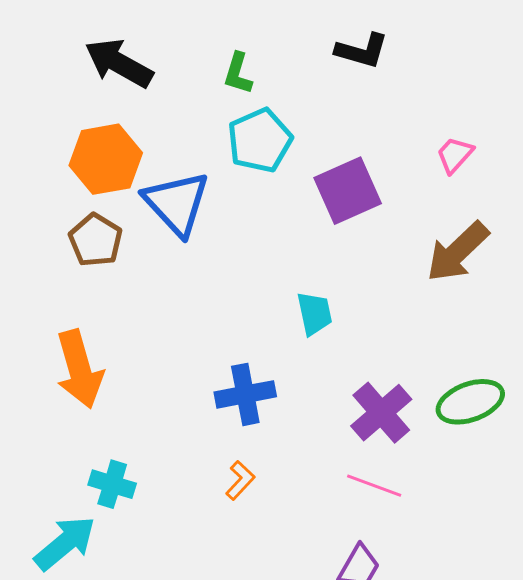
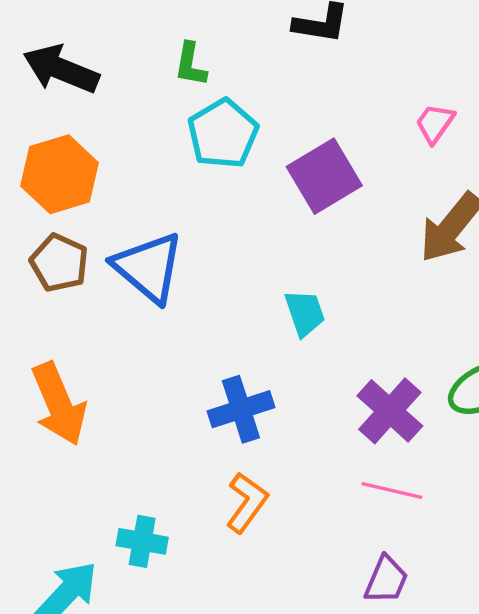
blue triangle: (177, 203) -> (148, 267), moved
orange L-shape: (240, 480) -> (247, 503), size x1.4
cyan cross: (112, 484) -> (142, 541), moved

